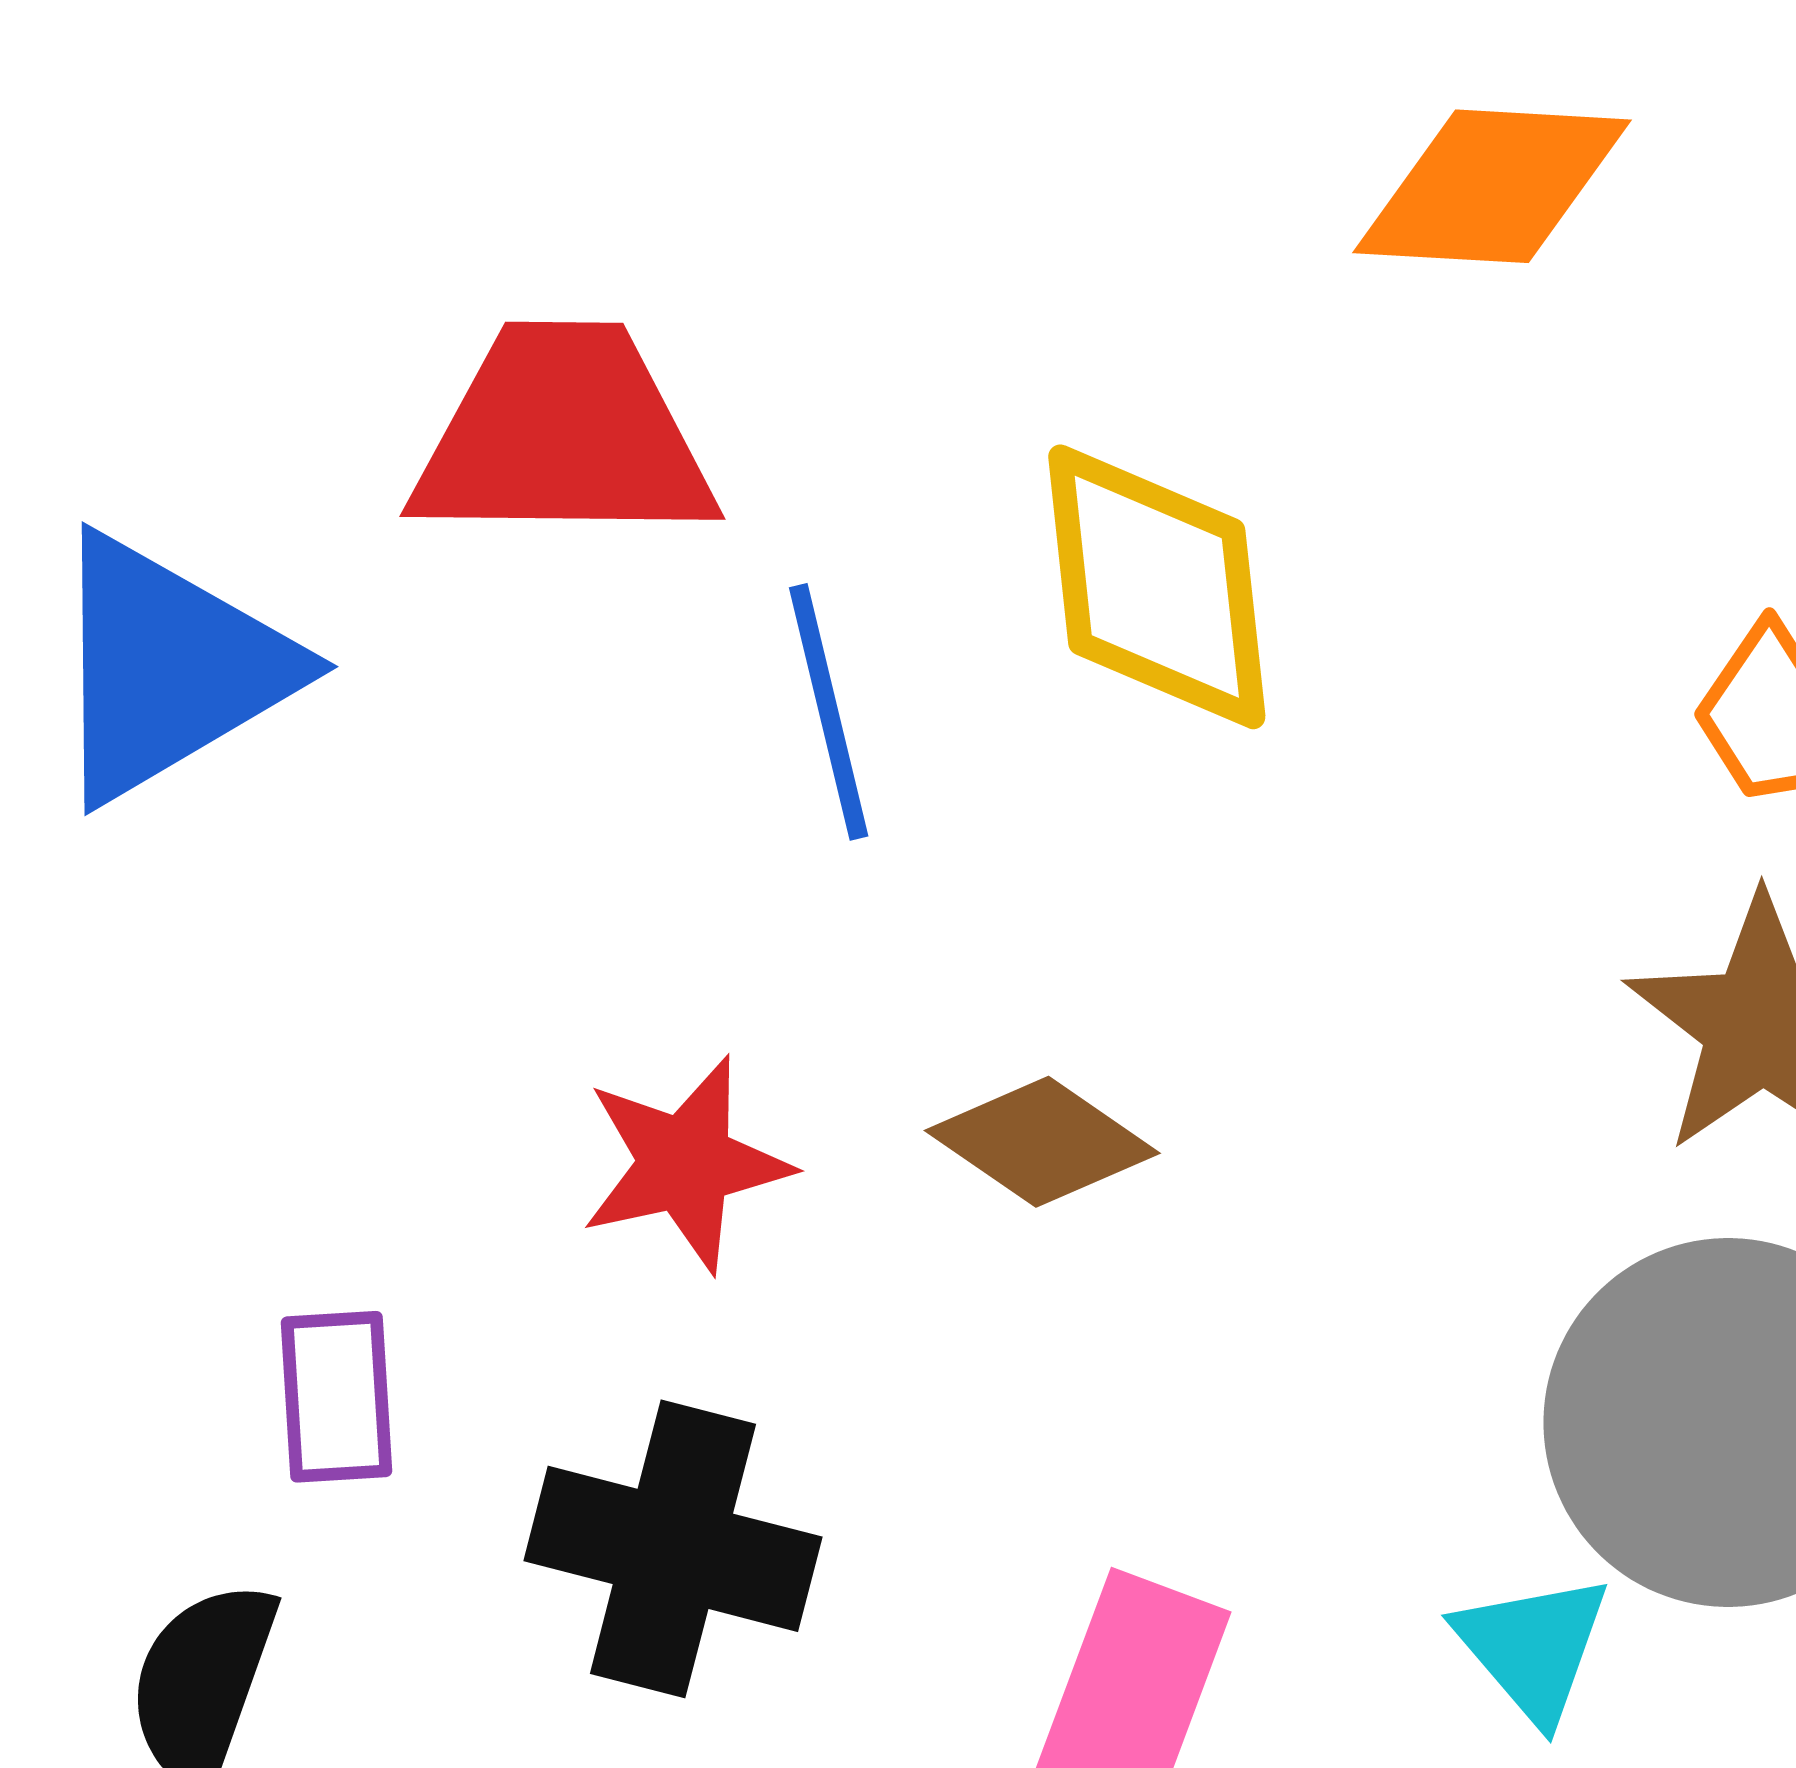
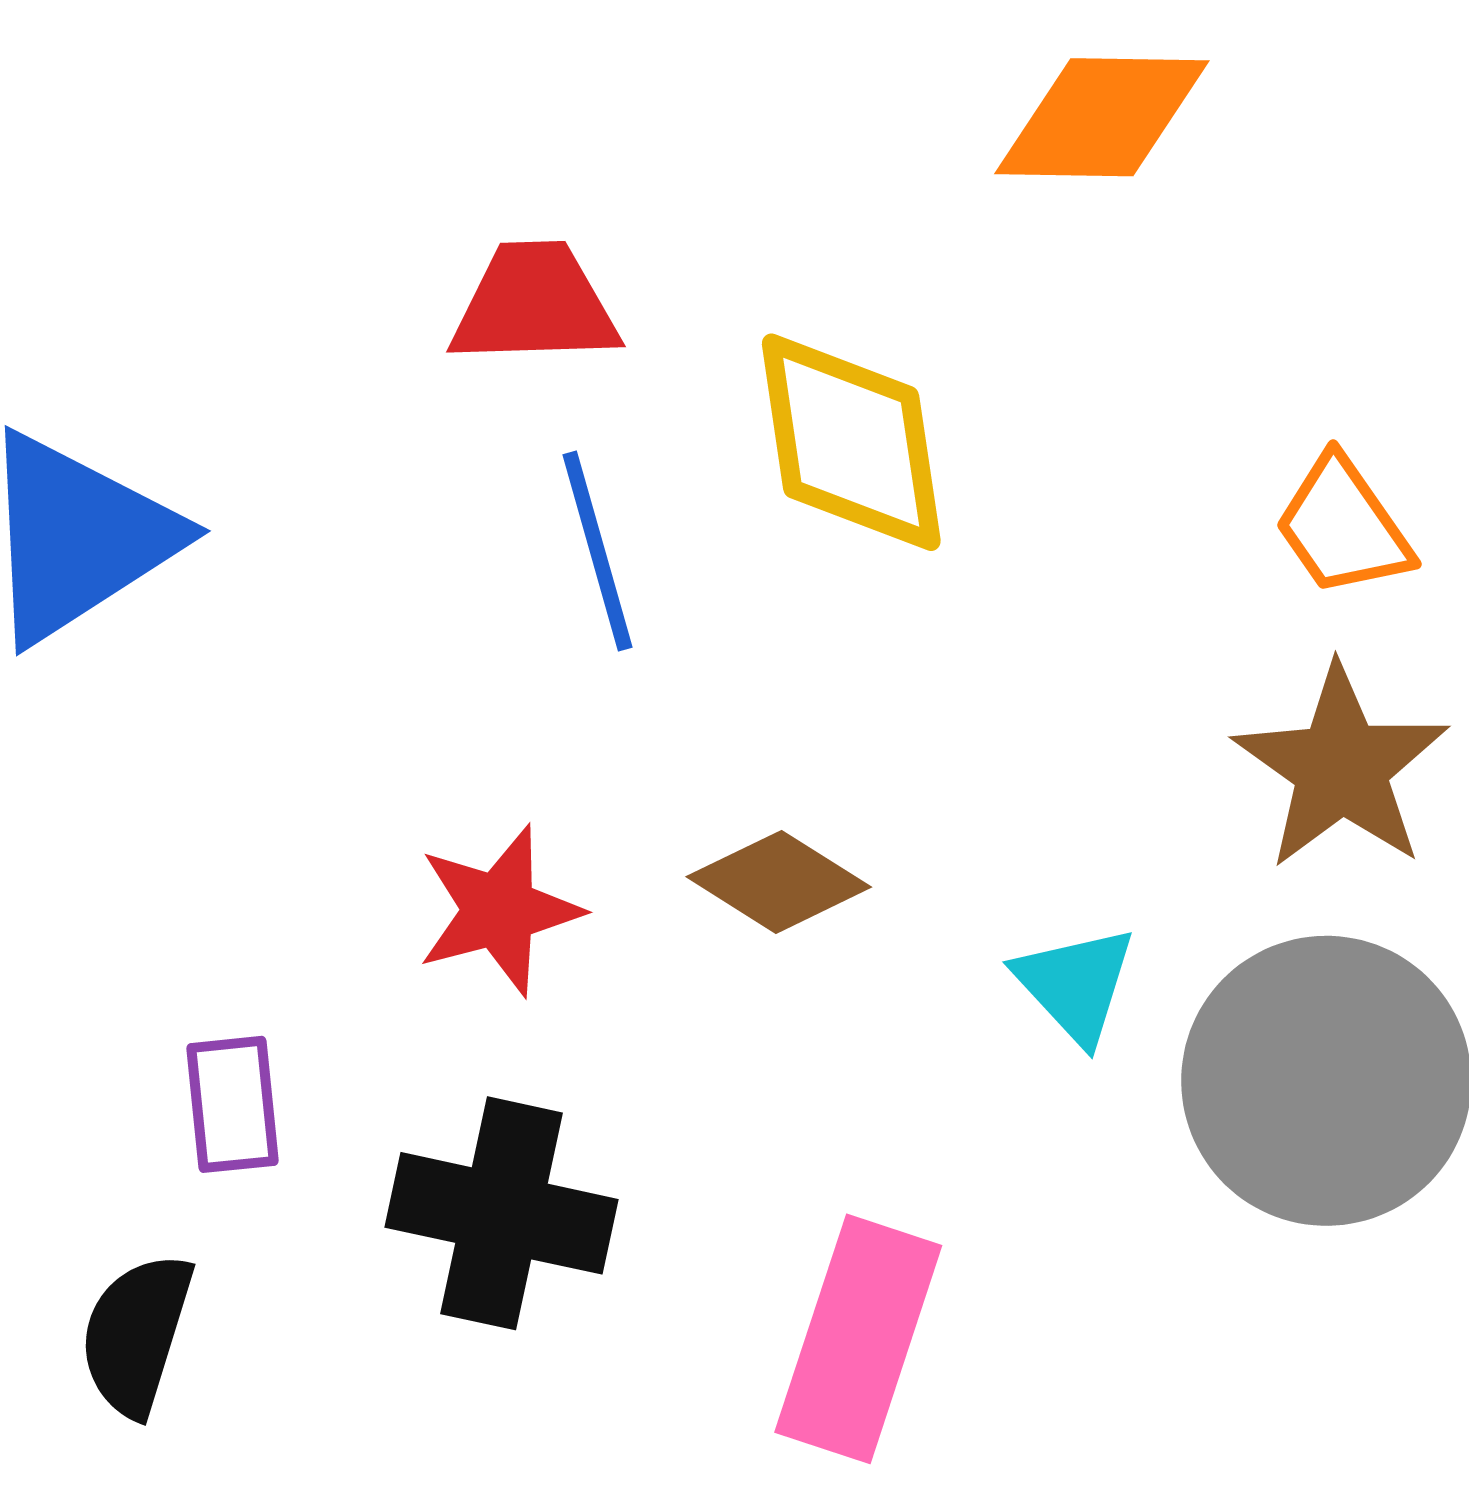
red trapezoid: (563, 436) -> (535, 304), moved, size x0.7
cyan triangle: (1533, 1648) -> (1075, 984), moved

